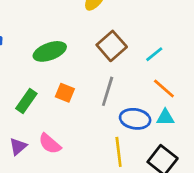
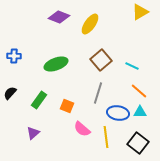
cyan line: (154, 54) -> (132, 66), turned 64
orange square: (65, 93) -> (67, 106), moved
pink semicircle: (50, 144) -> (82, 129), moved

